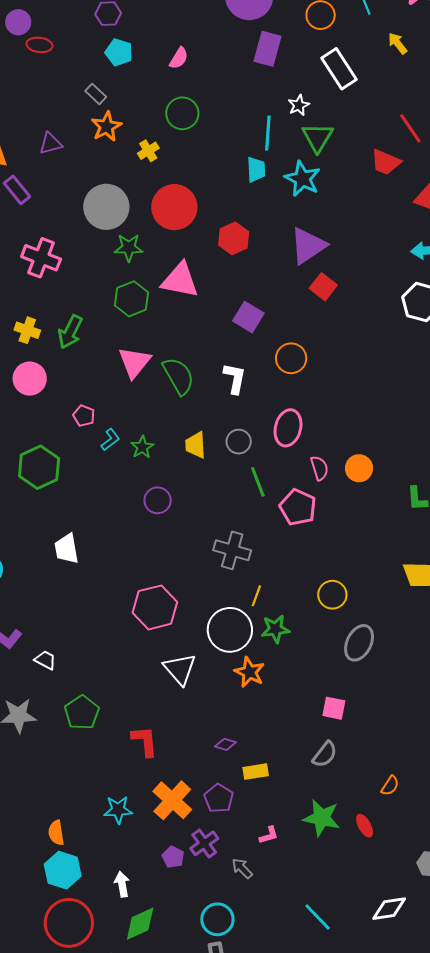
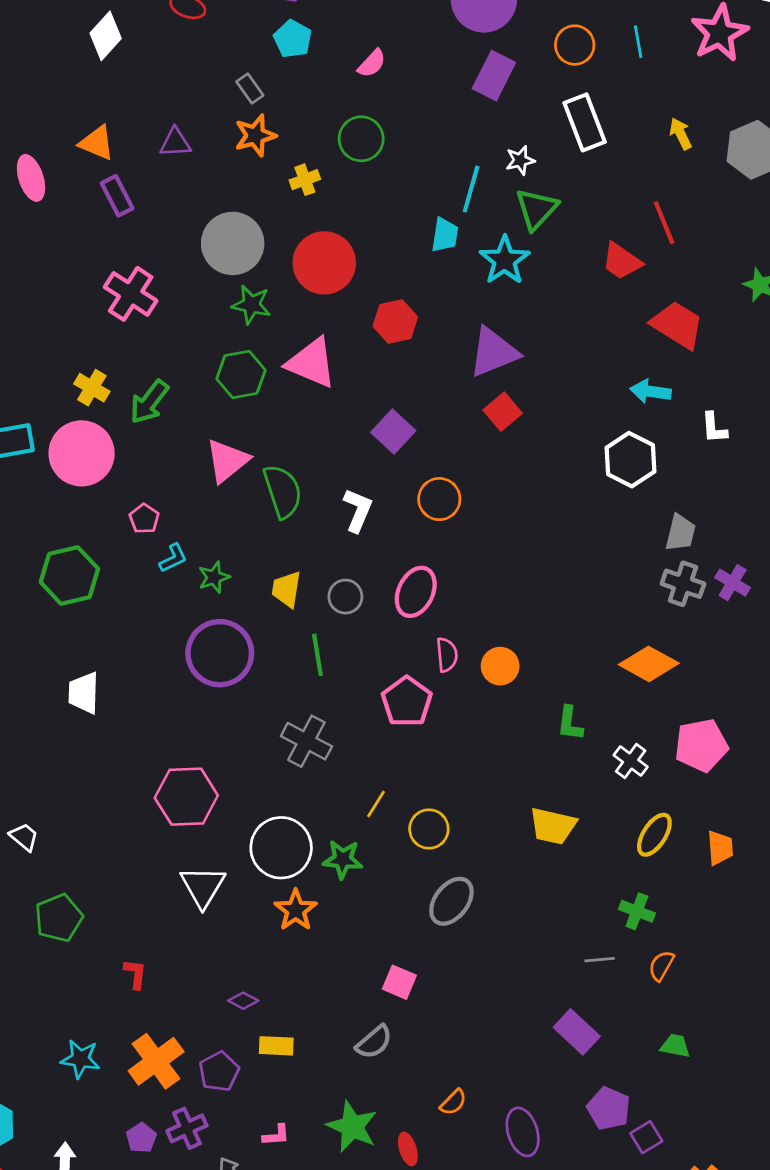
yellow arrow: (398, 43) -> (681, 134), moved
pink circle: (30, 379) -> (82, 453), size x1.4
green line: (258, 482) -> (317, 655), moved
purple circle: (158, 500) -> (220, 653), size x1.8
yellow line: (256, 596) -> (376, 804), moved
red L-shape: (145, 741) -> (135, 974), size x0.7

